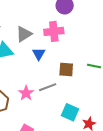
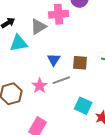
pink cross: (54, 31) -> (59, 14), moved
blue triangle: (39, 54) -> (54, 60), moved

